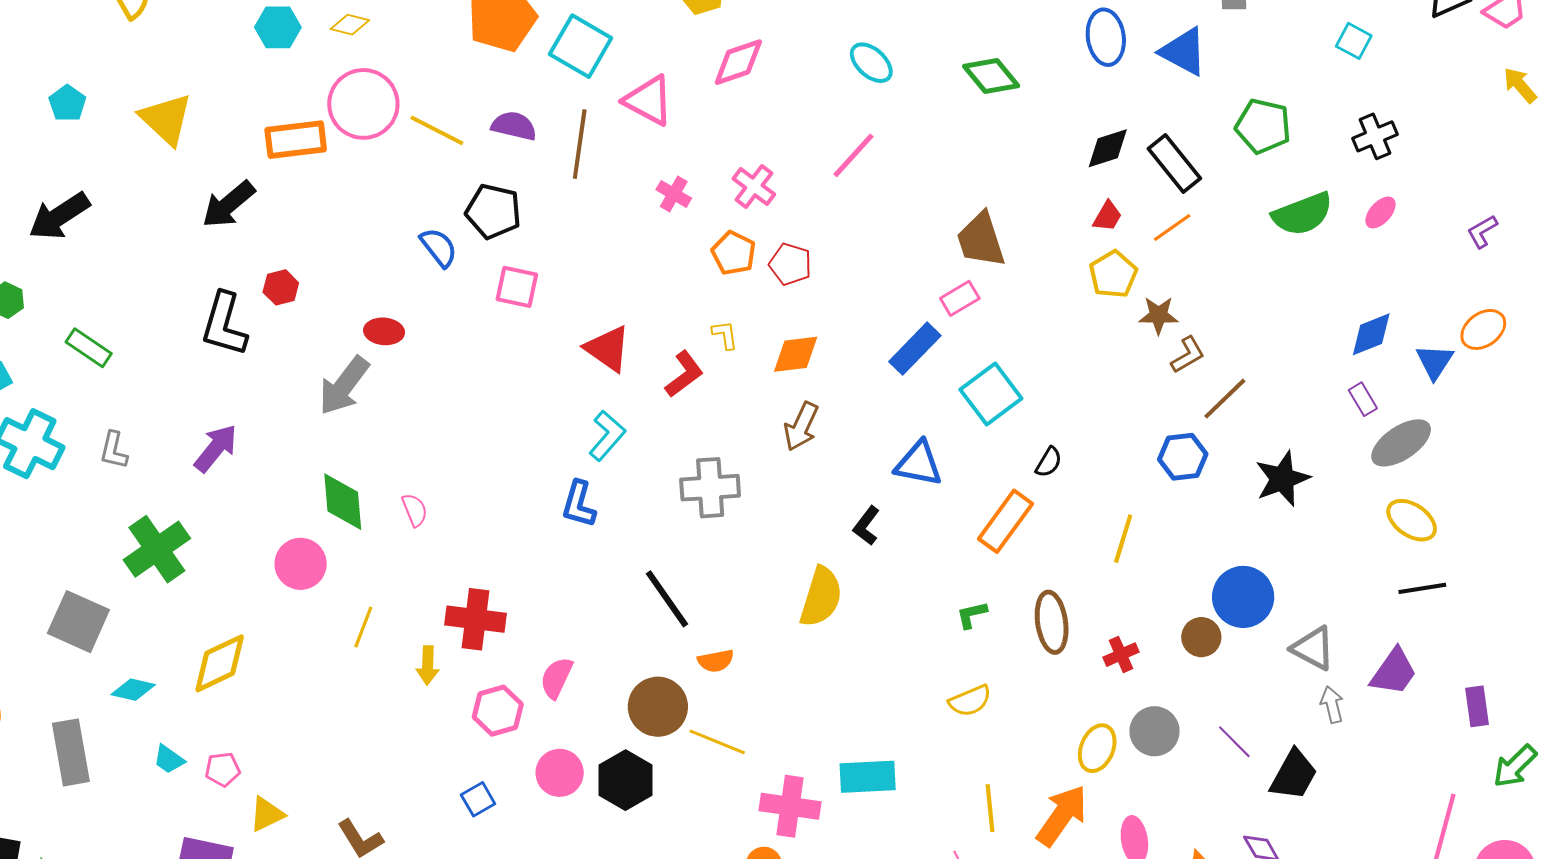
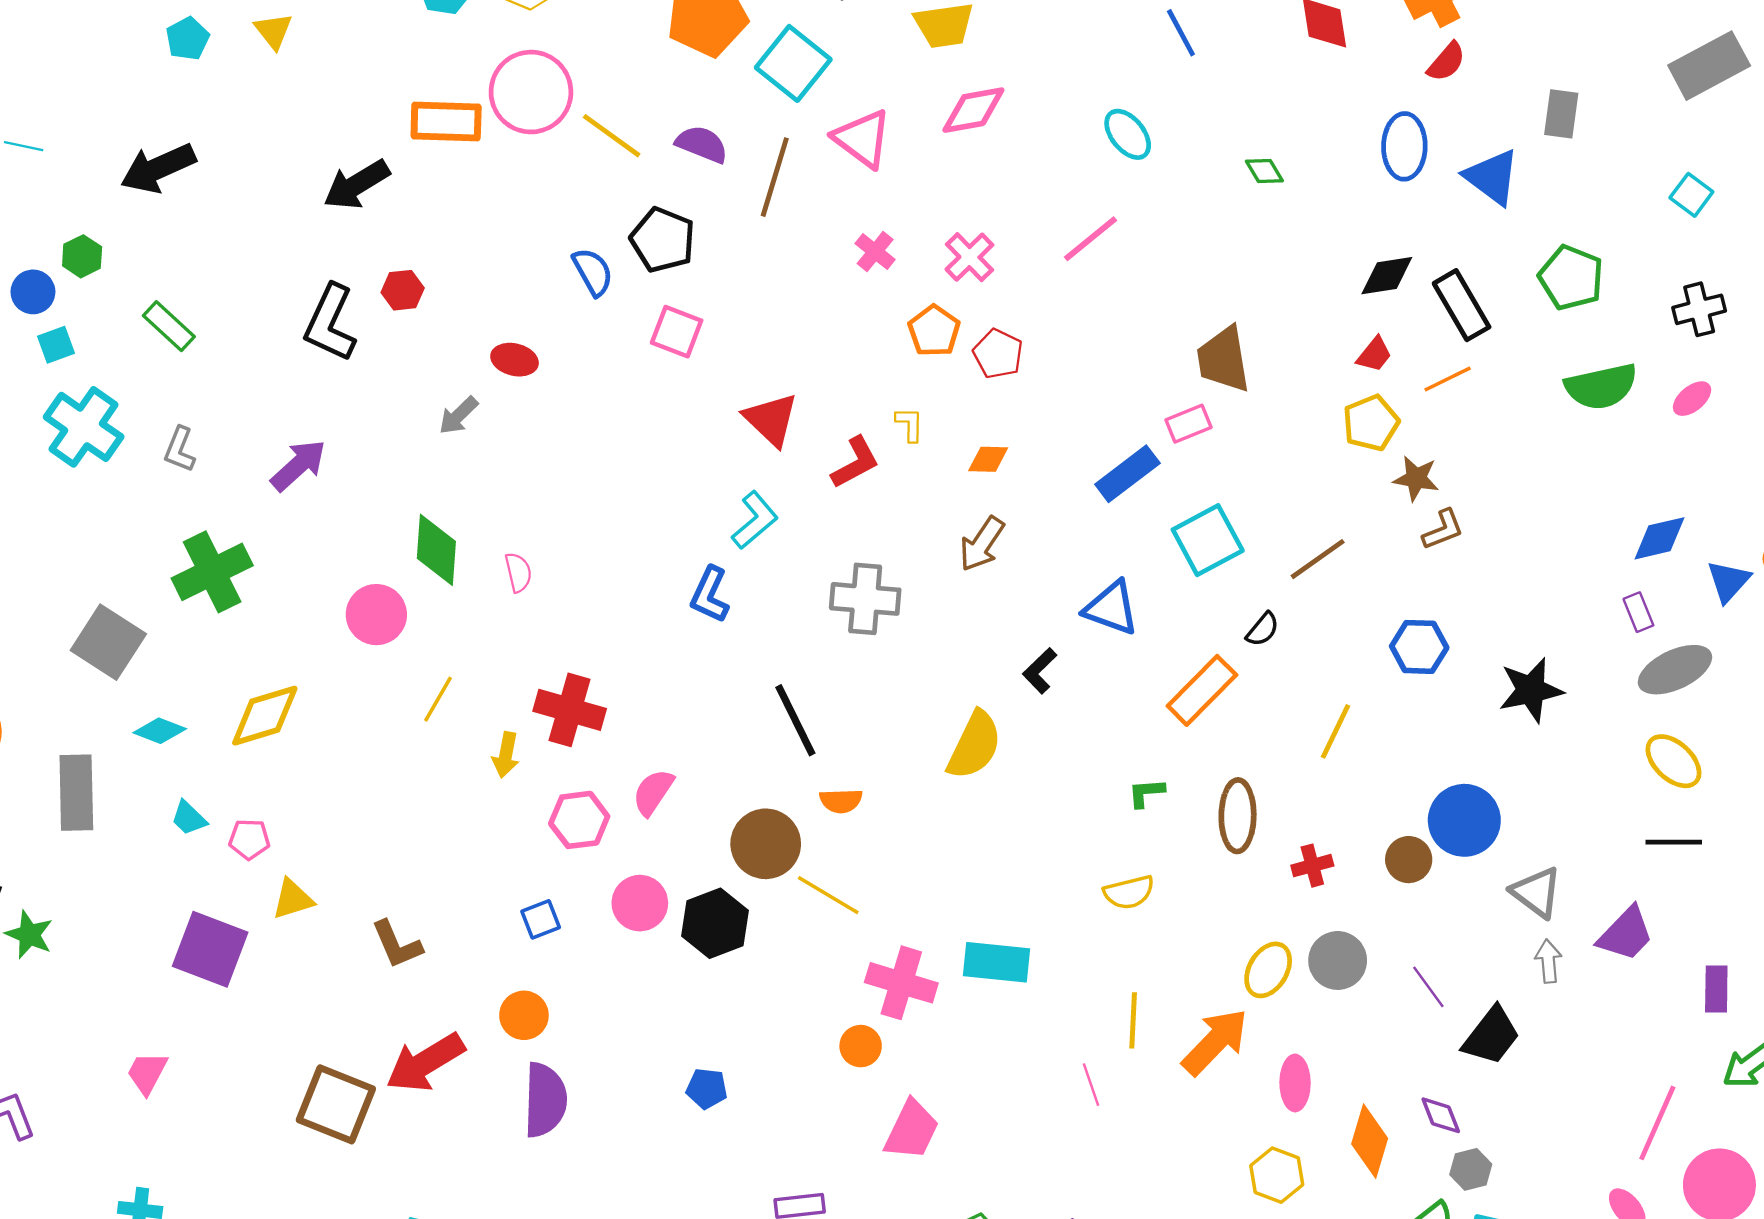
green diamond: (991, 76) -> (1264, 171), size x0.6
yellow triangle: (166, 119) -> (273, 31), moved, size x0.6
orange diamond: (796, 354) -> (988, 459), size x0.7
gray arrow: (344, 386) -> (458, 415), size x0.6
brown line: (1225, 399) -> (1318, 559), moved

